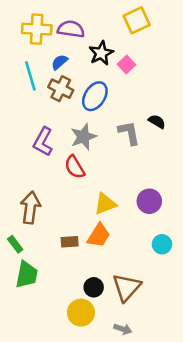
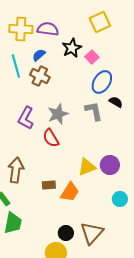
blue ellipse: (95, 96) -> (102, 82), moved
yellow triangle: (105, 204) -> (87, 167), moved
brown rectangle: (70, 242) -> (49, 185), moved

